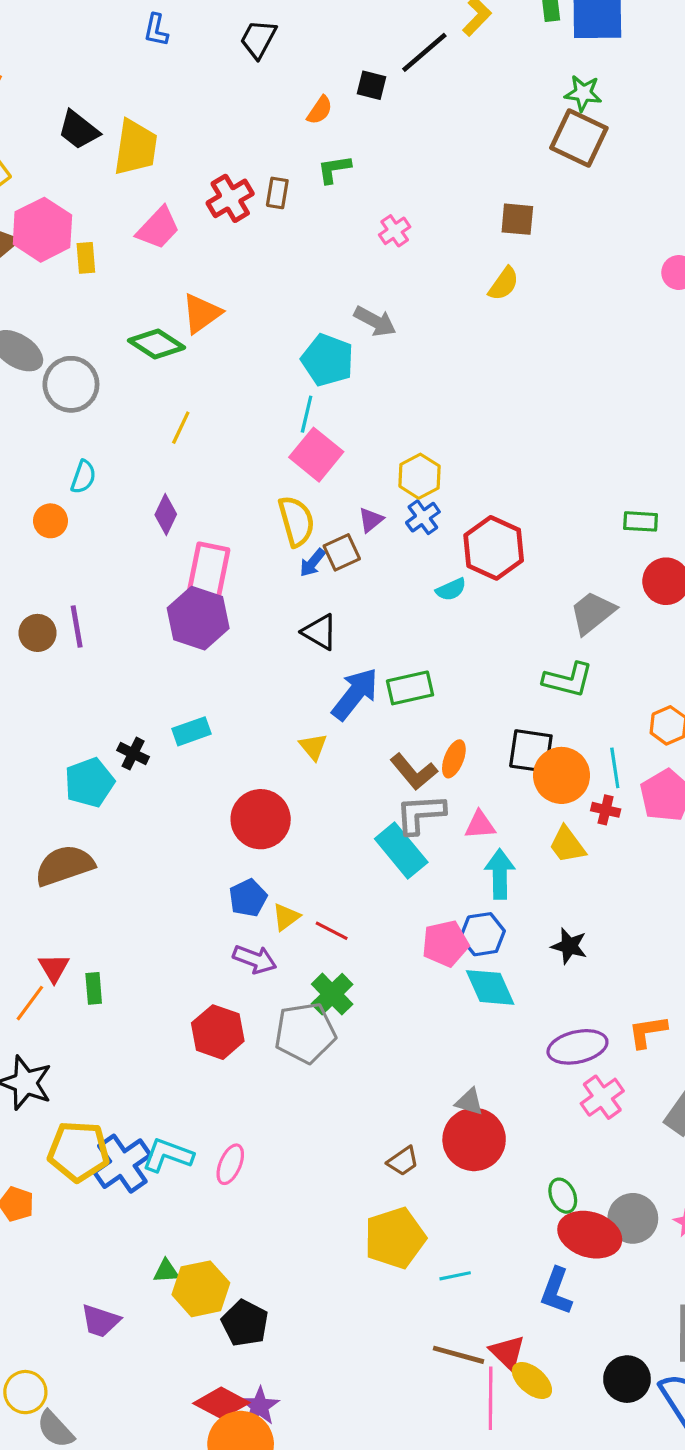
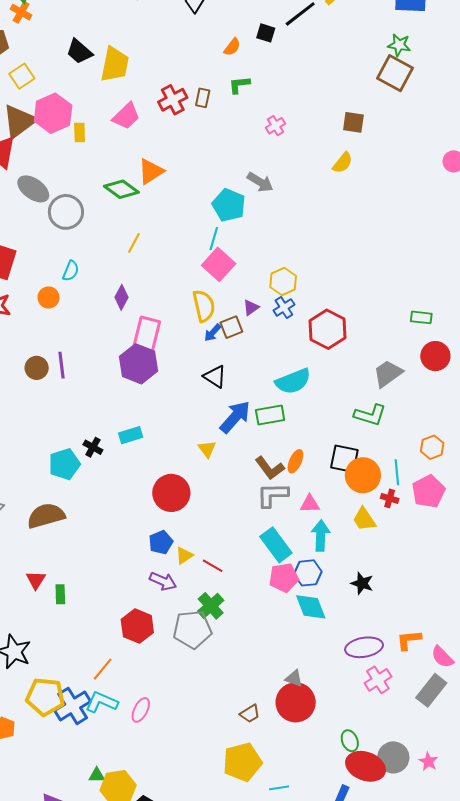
cyan semicircle: (451, 589) -> (293, 381), moved, size x1.8
cyan rectangle: (401, 850) -> (276, 545), moved
orange line: (30, 1003) -> (103, 669), moved

